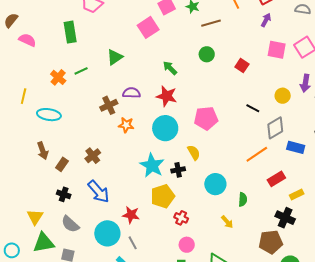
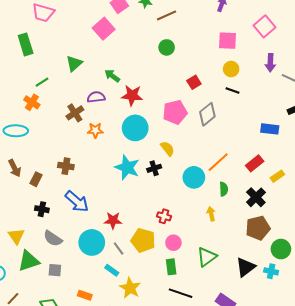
pink square: (277, 50) -> (228, 41), moved
red square: (242, 66) -> (194, 82), moved, turned 32
green arrow: (170, 68) -> (112, 76), moved
orange cross: (58, 77) -> (32, 102), moved
yellow circle: (283, 96) -> (231, 69), moved
black line: (253, 108) -> (232, 90), moved
gray diamond: (275, 128) -> (207, 114), moved
orange line: (257, 154) -> (218, 162), moved
brown cross: (93, 156) -> (66, 166), turned -35
yellow pentagon: (163, 196) -> (143, 240), moved, turned -30
black cross: (285, 218) -> (256, 197), moved, turned 30
yellow arrow: (227, 222) -> (211, 214), turned -144

